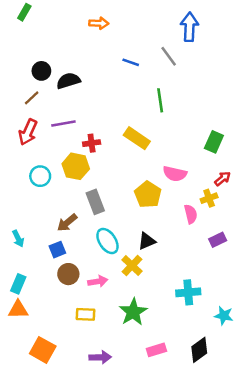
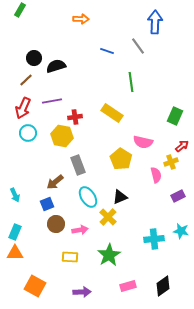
cyan circle: (40, 176) -> (28, 133), moved
cyan star: (224, 316) -> (181, 231), moved

